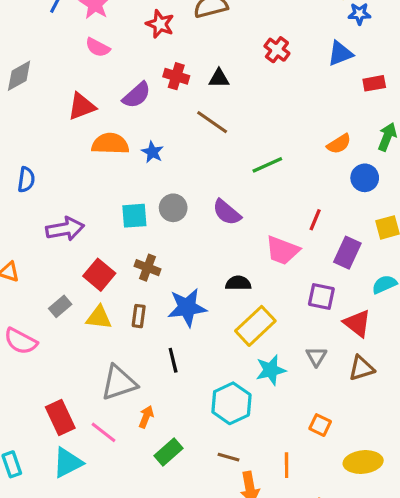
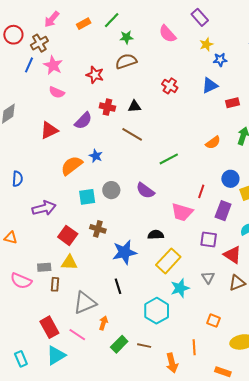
orange semicircle: (110, 144) -> (72, 166), moved, turned -35
blue circle: (365, 178) -> (230, 179), moved
gray rectangle: (60, 306) -> (44, 267), moved, turned 40
brown rectangle: (139, 316) -> (55, 284), moved
brown line: (228, 457) -> (144, 346), moved

